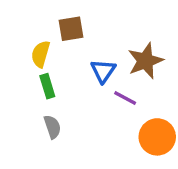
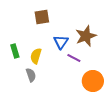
yellow semicircle: (41, 54) -> (36, 56), moved
green rectangle: (47, 86) -> (15, 51), moved

